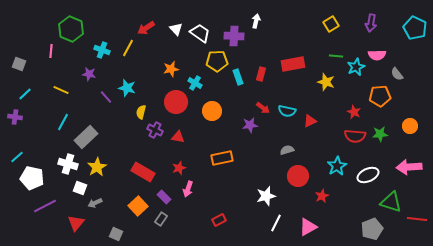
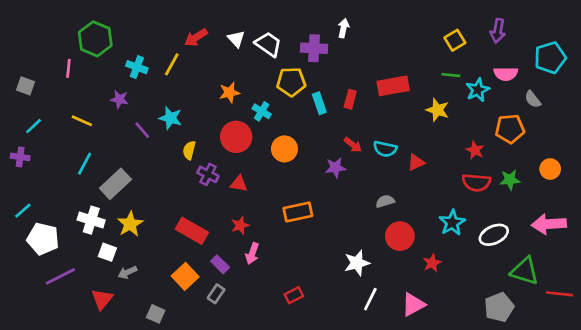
yellow square: (331, 24) -> (455, 40), moved
cyan pentagon: (415, 28) -> (550, 58), moved, turned 30

